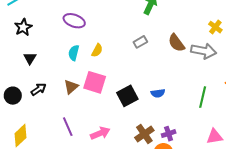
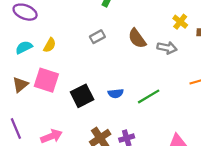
gray arrow: (204, 51) -> (167, 48), size x0.7
cyan semicircle: (74, 53) -> (24, 47), turned 49
green line: (203, 97) -> (149, 96), moved, turned 45

